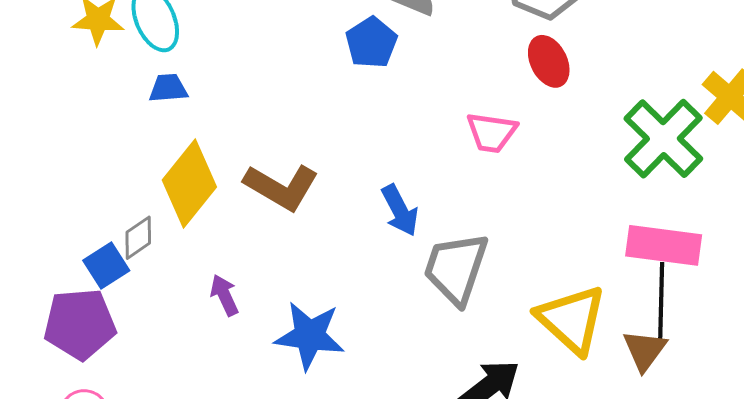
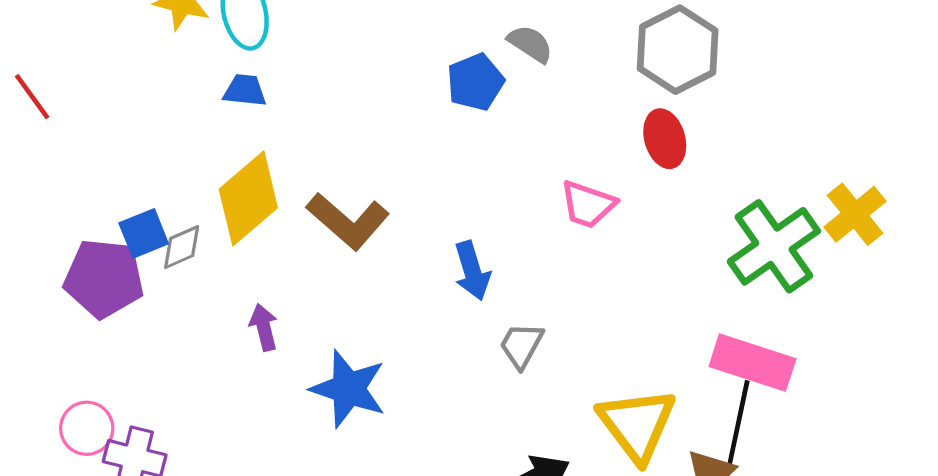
blue square: (106, 266) -> (144, 233), moved
gray trapezoid: (456, 268) -> (521, 345), size x0.6
purple pentagon: (80, 324) -> (104, 278), moved

